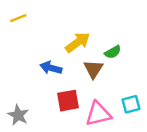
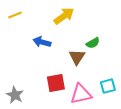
yellow arrow: (78, 42) -> (64, 16), moved
blue arrow: (51, 68) -> (42, 42), moved

